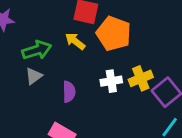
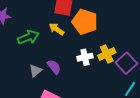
gray triangle: (34, 76) -> (35, 71), moved
purple semicircle: (69, 92) -> (54, 67), turned -35

